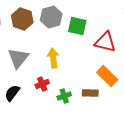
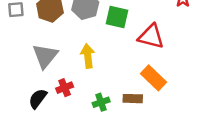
red cross: (42, 84) -> (65, 88), moved

